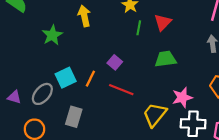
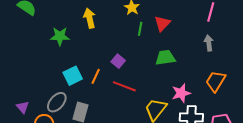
green star: (52, 35) -> (60, 36), turned 30
gray ellipse: (42, 94) -> (57, 102), moved
purple triangle: (14, 97) -> (23, 107), moved, turned 32

